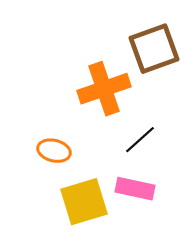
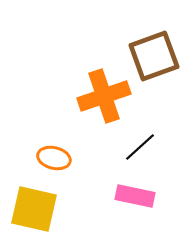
yellow square: (84, 202) -> (34, 209), moved, turned 30

